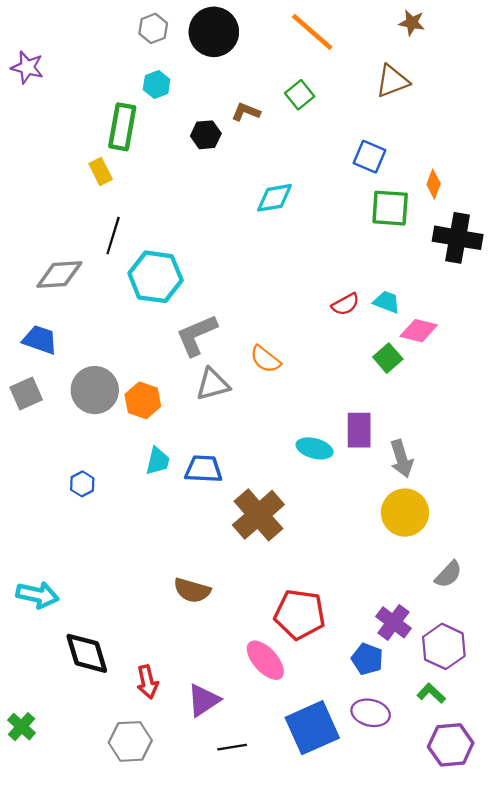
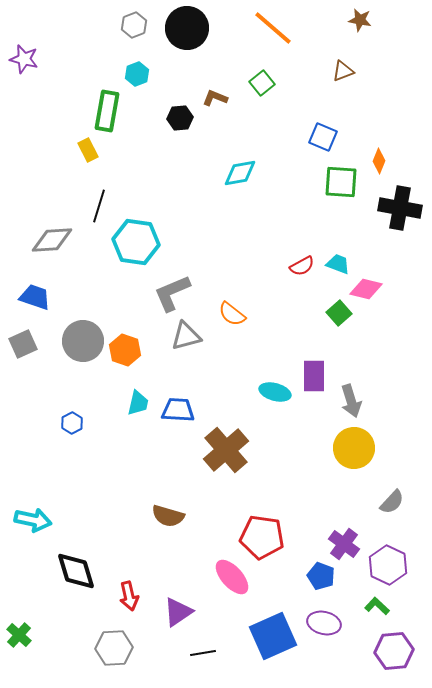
brown triangle: (392, 81) -> (343, 71), size x0.7

